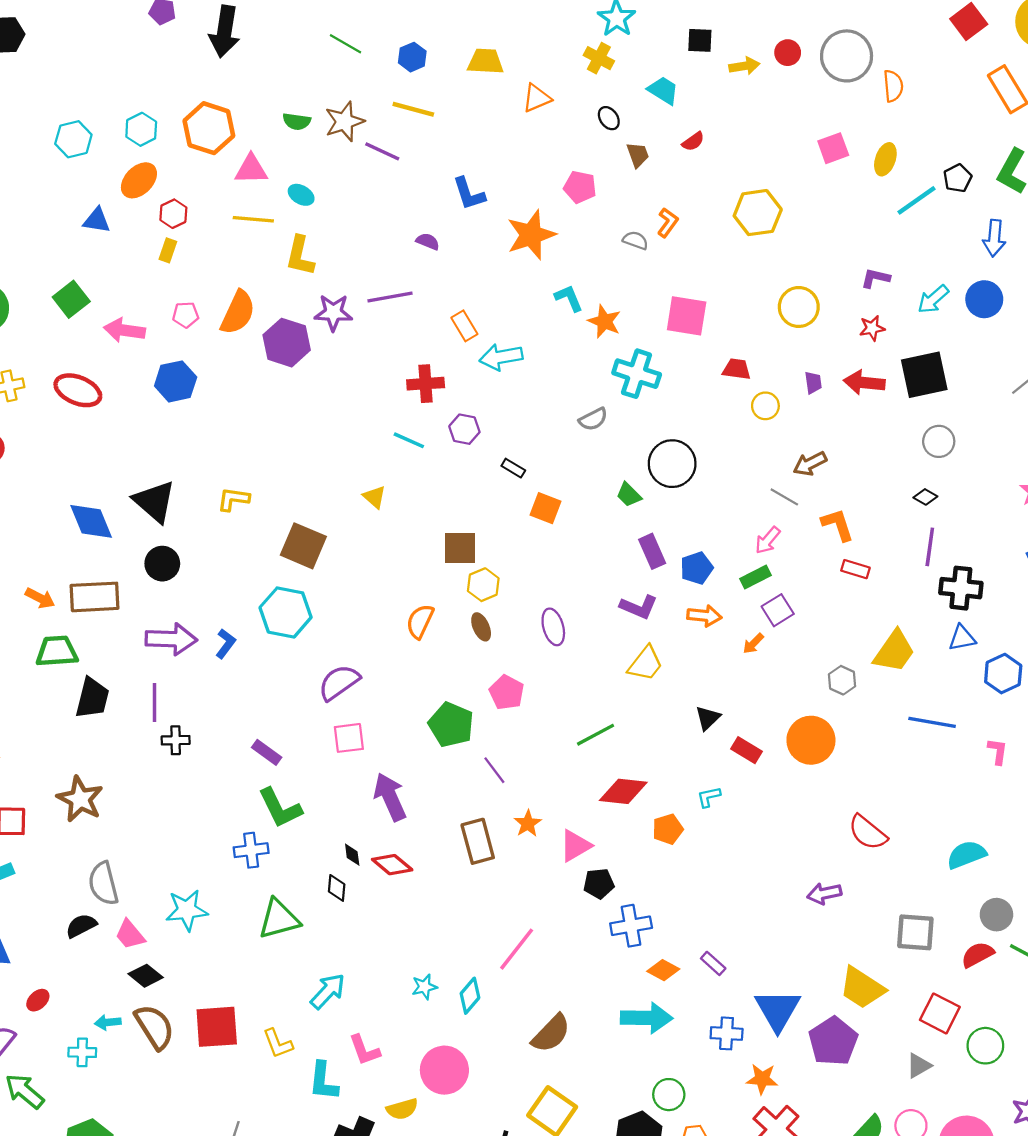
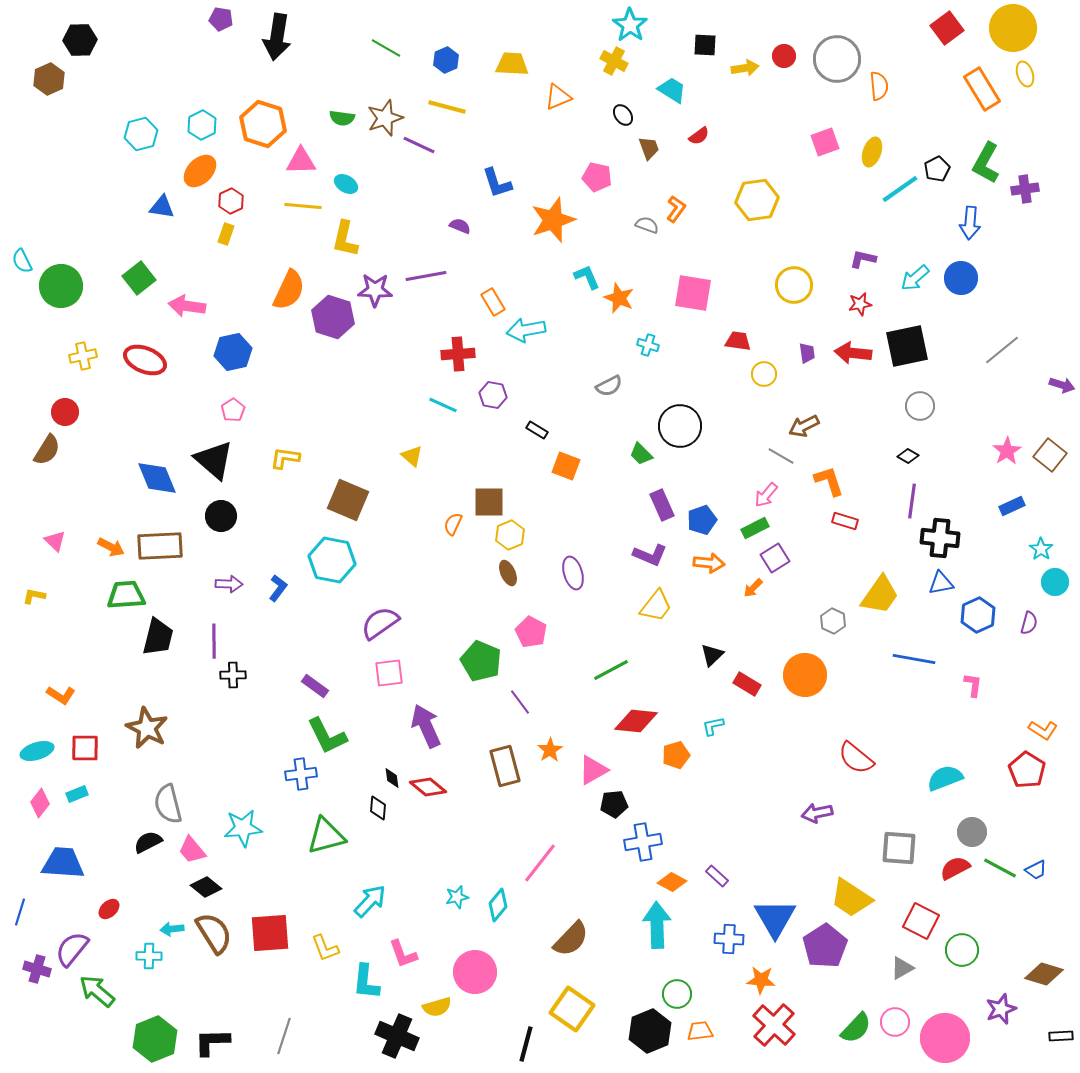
pink pentagon: (186, 315) -> (233, 410), moved, turned -30
cyan cross: (637, 374) -> (648, 345), size x0.5
orange semicircle: (420, 621) -> (453, 524), moved, size x0.7
purple arrow: (171, 639) -> (229, 584), size x0.6
cyan arrow: (647, 1018) -> (657, 925), turned -93

